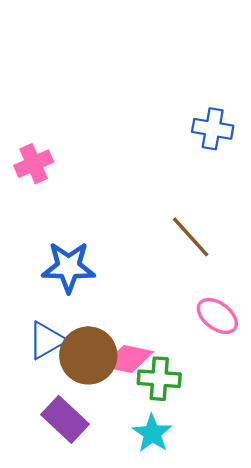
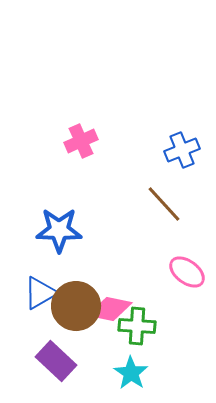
blue cross: (213, 129) -> (182, 150), moved, turned -32
pink cross: (34, 164) -> (81, 141), moved

